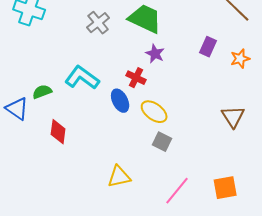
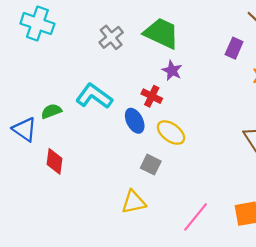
purple rectangle: (208, 47) -> (234, 48), moved
red diamond: (58, 132) -> (55, 161), moved
gray square: (162, 142) -> (151, 165), moved

